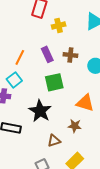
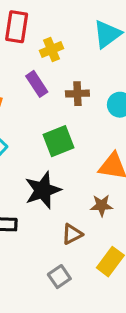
purple rectangle: (47, 54) -> (37, 84), moved
black star: (40, 111) -> (43, 190), turned 30

